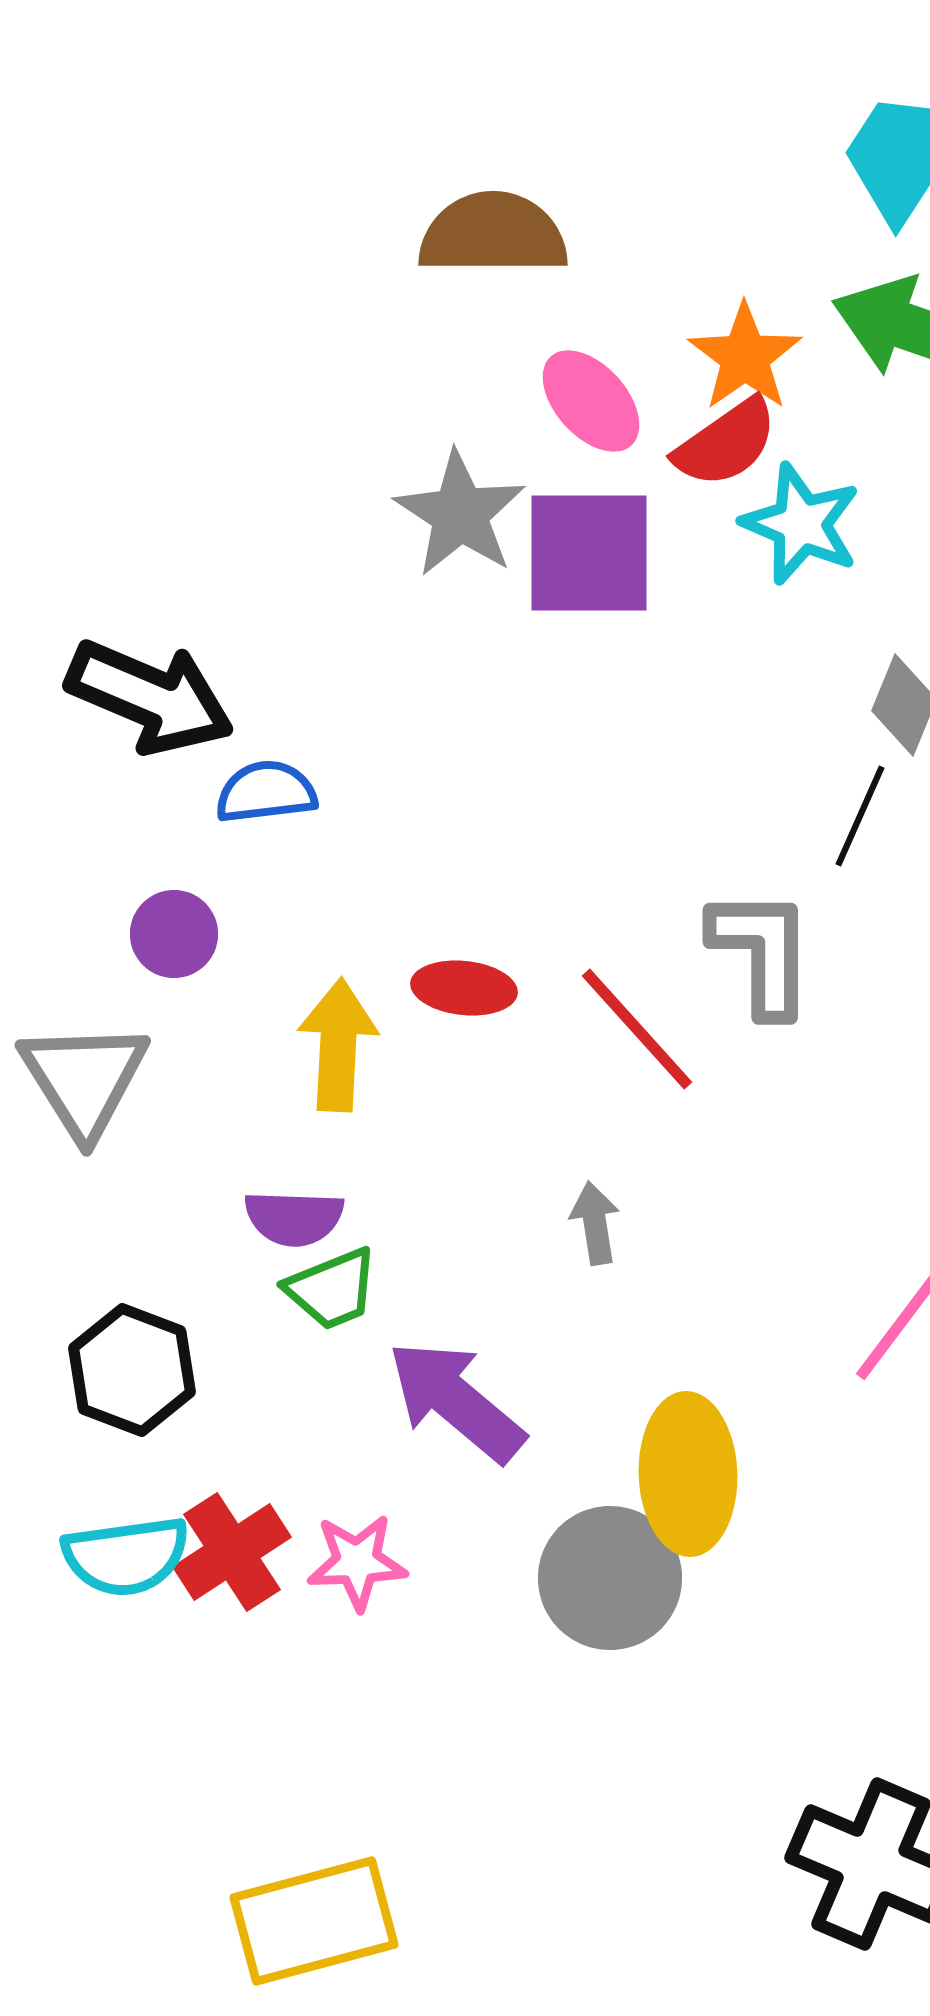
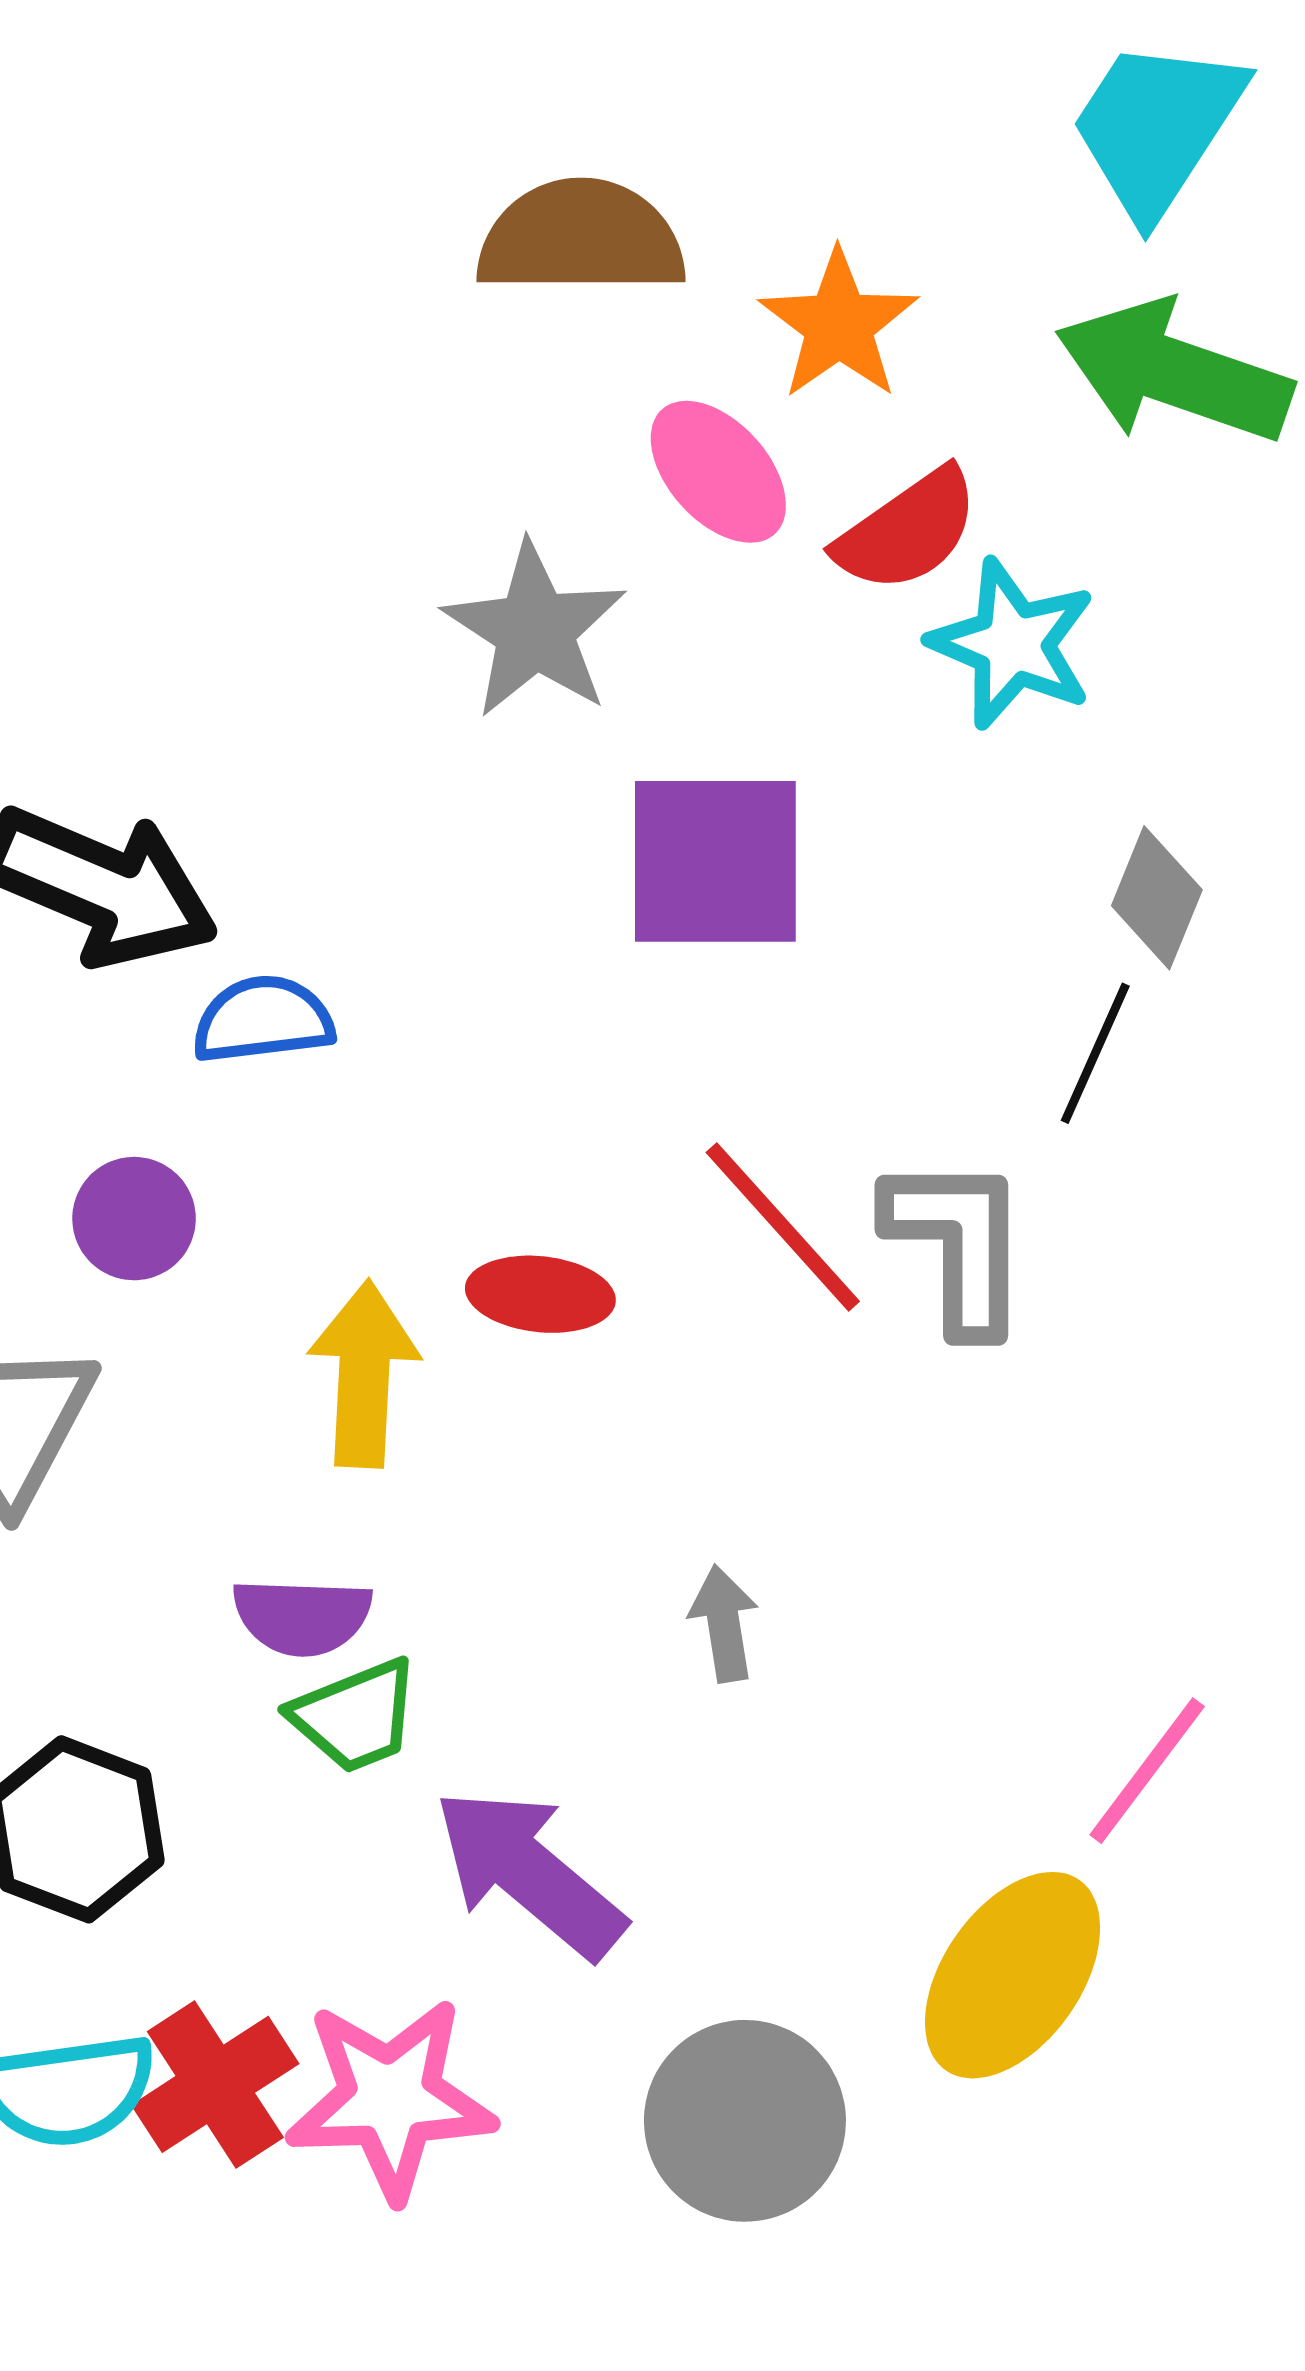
orange star: (745, 357) -> (839, 325), moved
purple square: (589, 553) -> (715, 861), moved
red line: (637, 1029) -> (783, 1227), moved
yellow ellipse: (688, 1474) -> (1013, 1975), moved, turned 37
pink star: (357, 1562) -> (390, 2098), size x1.5

